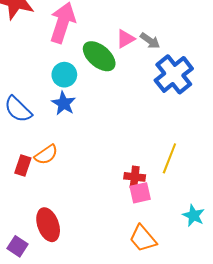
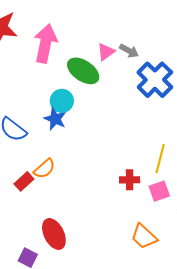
cyan circle: (64, 75) -> (62, 101), moved
red rectangle: (23, 166) -> (24, 181), turned 36
pink square: (140, 193) -> (159, 191), moved

